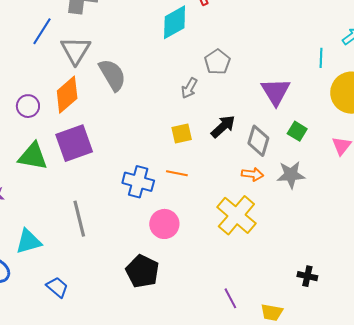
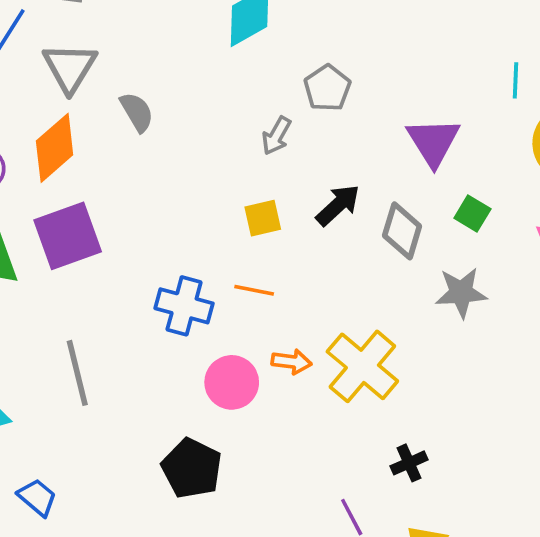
gray semicircle: (112, 75) -> (137, 112), size x0.7
orange arrow: (253, 174) -> (292, 362), moved
black cross: (307, 276) -> (409, 463), moved, turned -36

